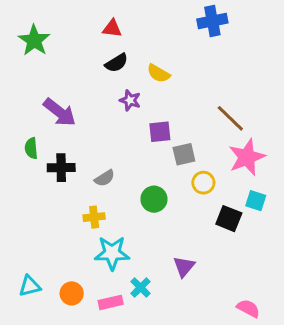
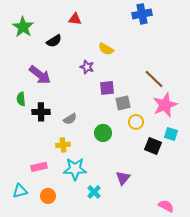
black semicircle: (117, 63) -> (54, 41), moved
pink rectangle: (111, 302) -> (39, 167), moved

